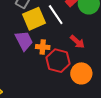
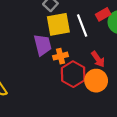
orange cross: (43, 47) -> (61, 56), turned -32
orange circle: (81, 73) -> (96, 81), moved

